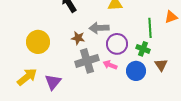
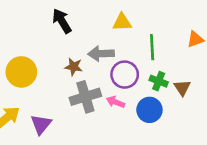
green line: (150, 28) -> (152, 47), moved
brown triangle: (161, 65) -> (182, 88), moved

